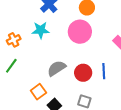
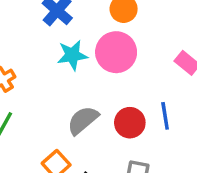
cyan star: (41, 30) -> (72, 55), moved

